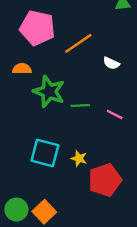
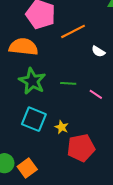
orange semicircle: (22, 69) -> (23, 47), size x1.8
green star: (49, 92) -> (32, 81), moved

